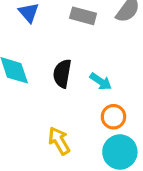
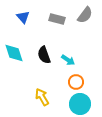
black semicircle: (62, 74) -> (44, 55), turned -30

